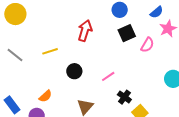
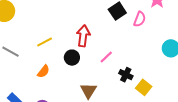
red arrow: (85, 31) -> (83, 36), moved
orange semicircle: (45, 96) -> (43, 71), moved

